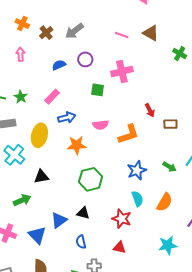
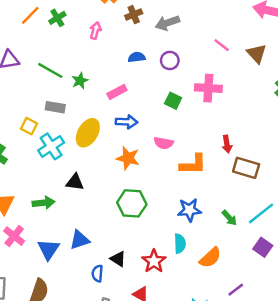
brown rectangle: (170, 124) -> (246, 168), size x1.5
black triangle: (83, 213) -> (118, 259), moved

